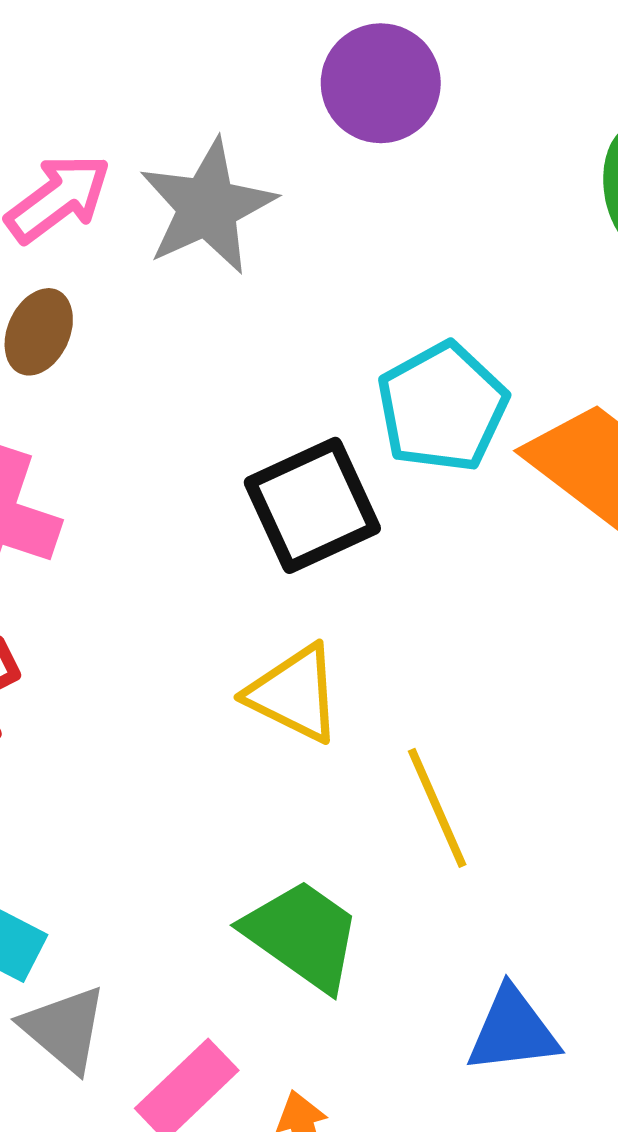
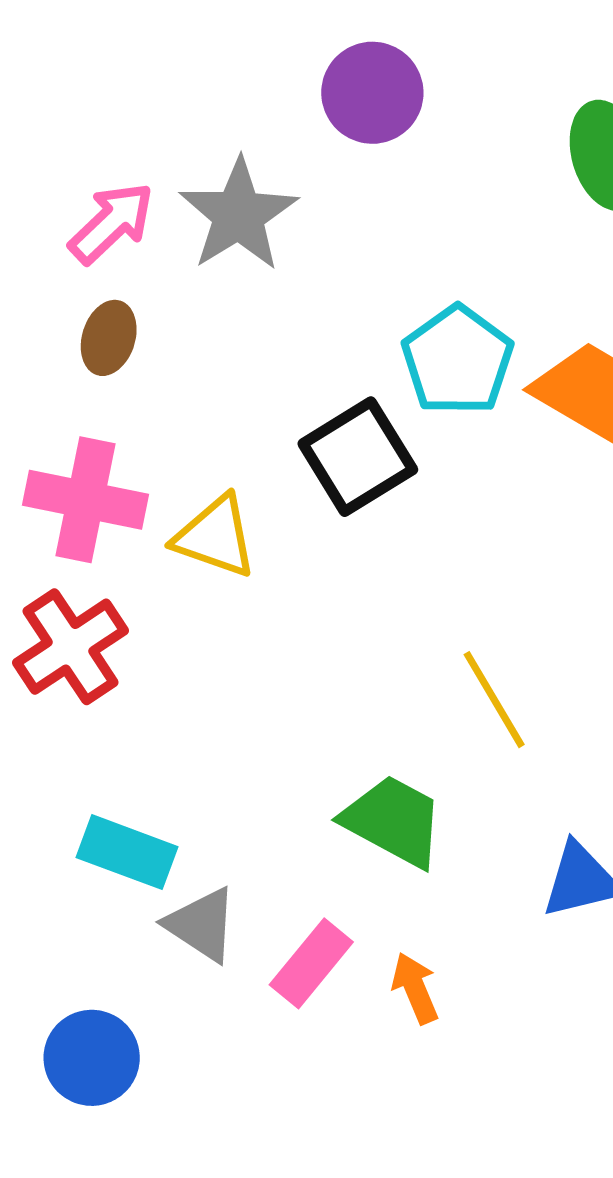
yellow triangle: (294, 694) -> (215, 537), moved

